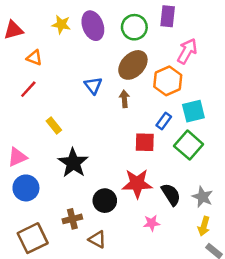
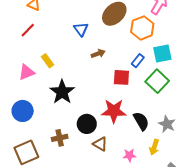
brown arrow: (124, 99) -> (98, 54), moved, turned 72
pink triangle: (17, 157) -> (27, 72), moved
pink star: (152, 223) -> (129, 155), moved
yellow arrow: (204, 226) -> (154, 147), moved
brown triangle: (97, 239) -> (100, 144), moved

